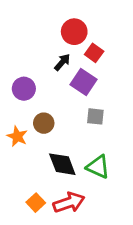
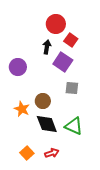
black arrow: (62, 62) -> (47, 47), turned -32
brown circle: (44, 123) -> (43, 101), moved
orange star: (17, 136) -> (22, 109), moved
red arrow: (69, 203) -> (52, 153), size x0.6

